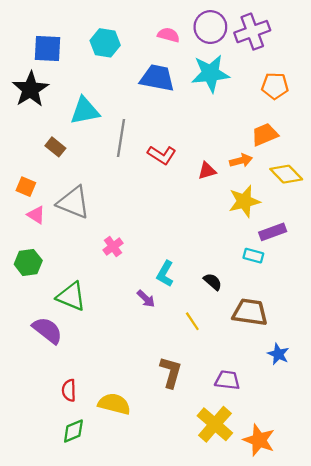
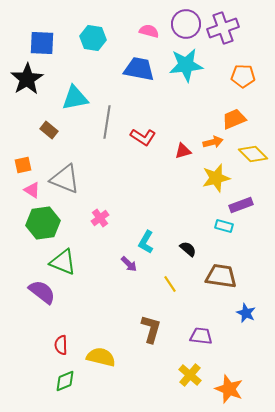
orange square: (26, 187) -> (23, 165), turned -36
green hexagon: (28, 262) -> (43, 223), moved, size x1.4
yellow cross: (215, 424) -> (190, 375), size x0.7

